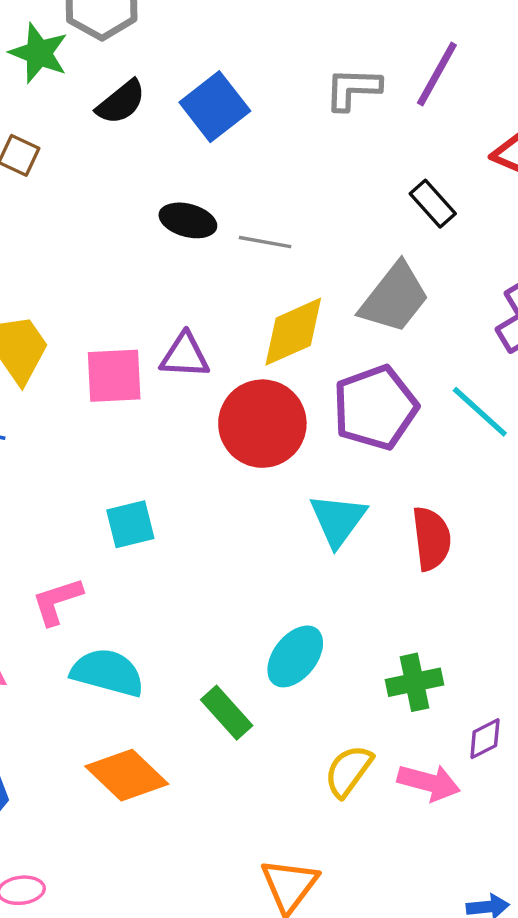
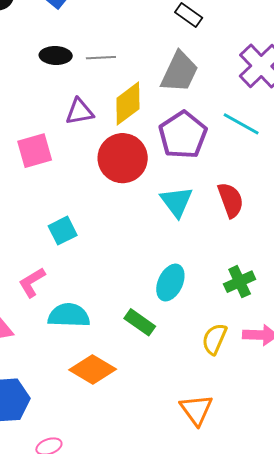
purple triangle: (185, 355) -> (79, 112), moved

